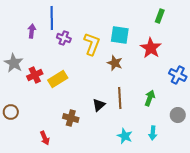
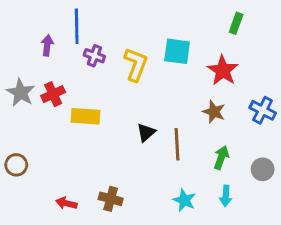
brown star: (115, 63) -> (214, 112), moved
red cross: (35, 75) -> (53, 94), moved
yellow rectangle: (58, 79) -> (86, 116), turned 36
green arrow: (150, 98) -> (221, 157), moved
black triangle: (99, 105) -> (146, 132), moved
brown cross: (71, 118) -> (111, 199), moved
red arrow: (45, 138) -> (66, 203), turned 128

